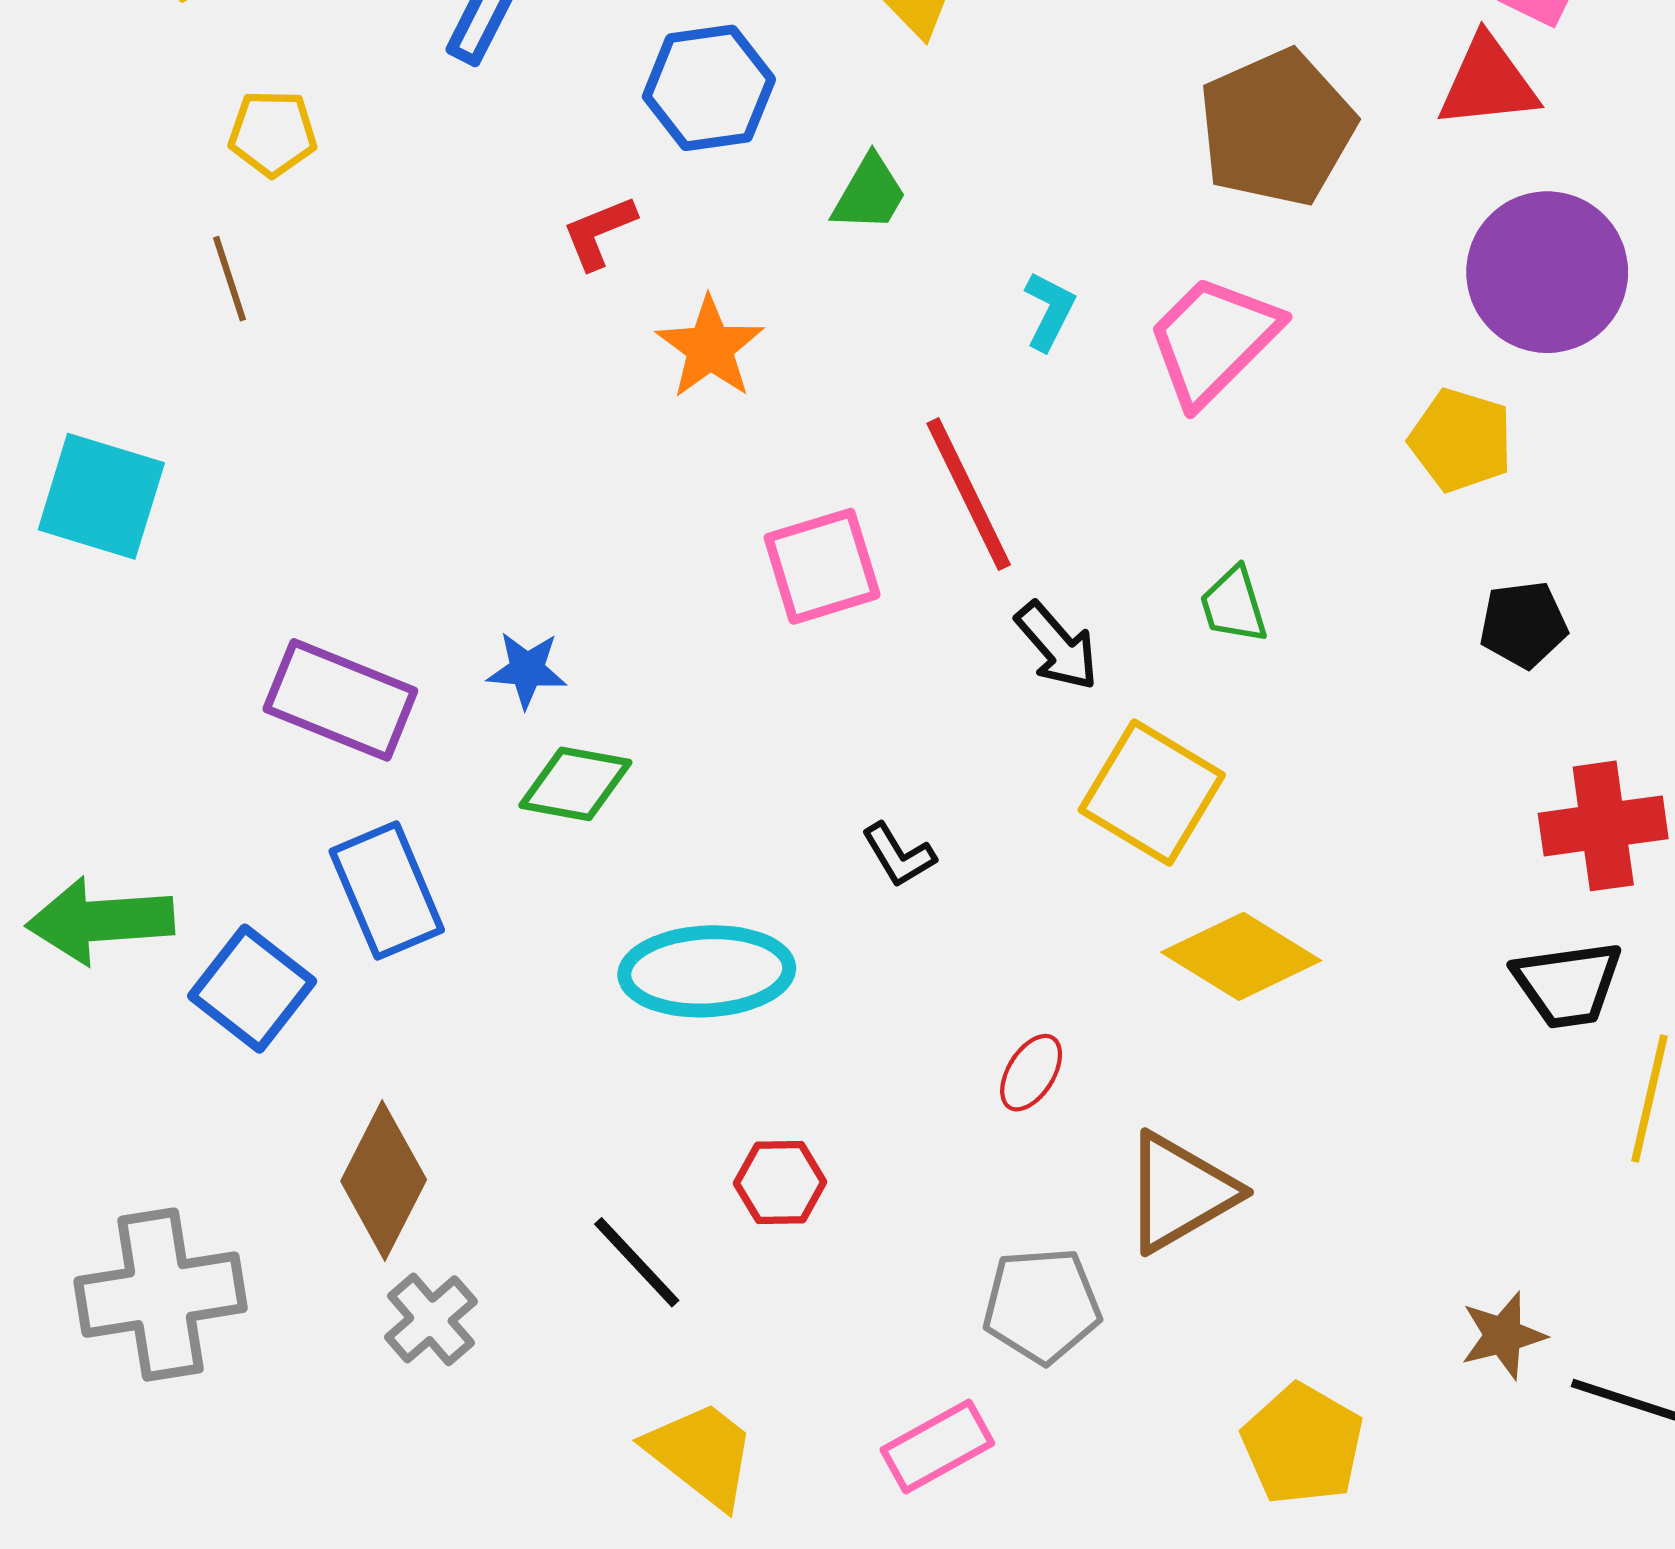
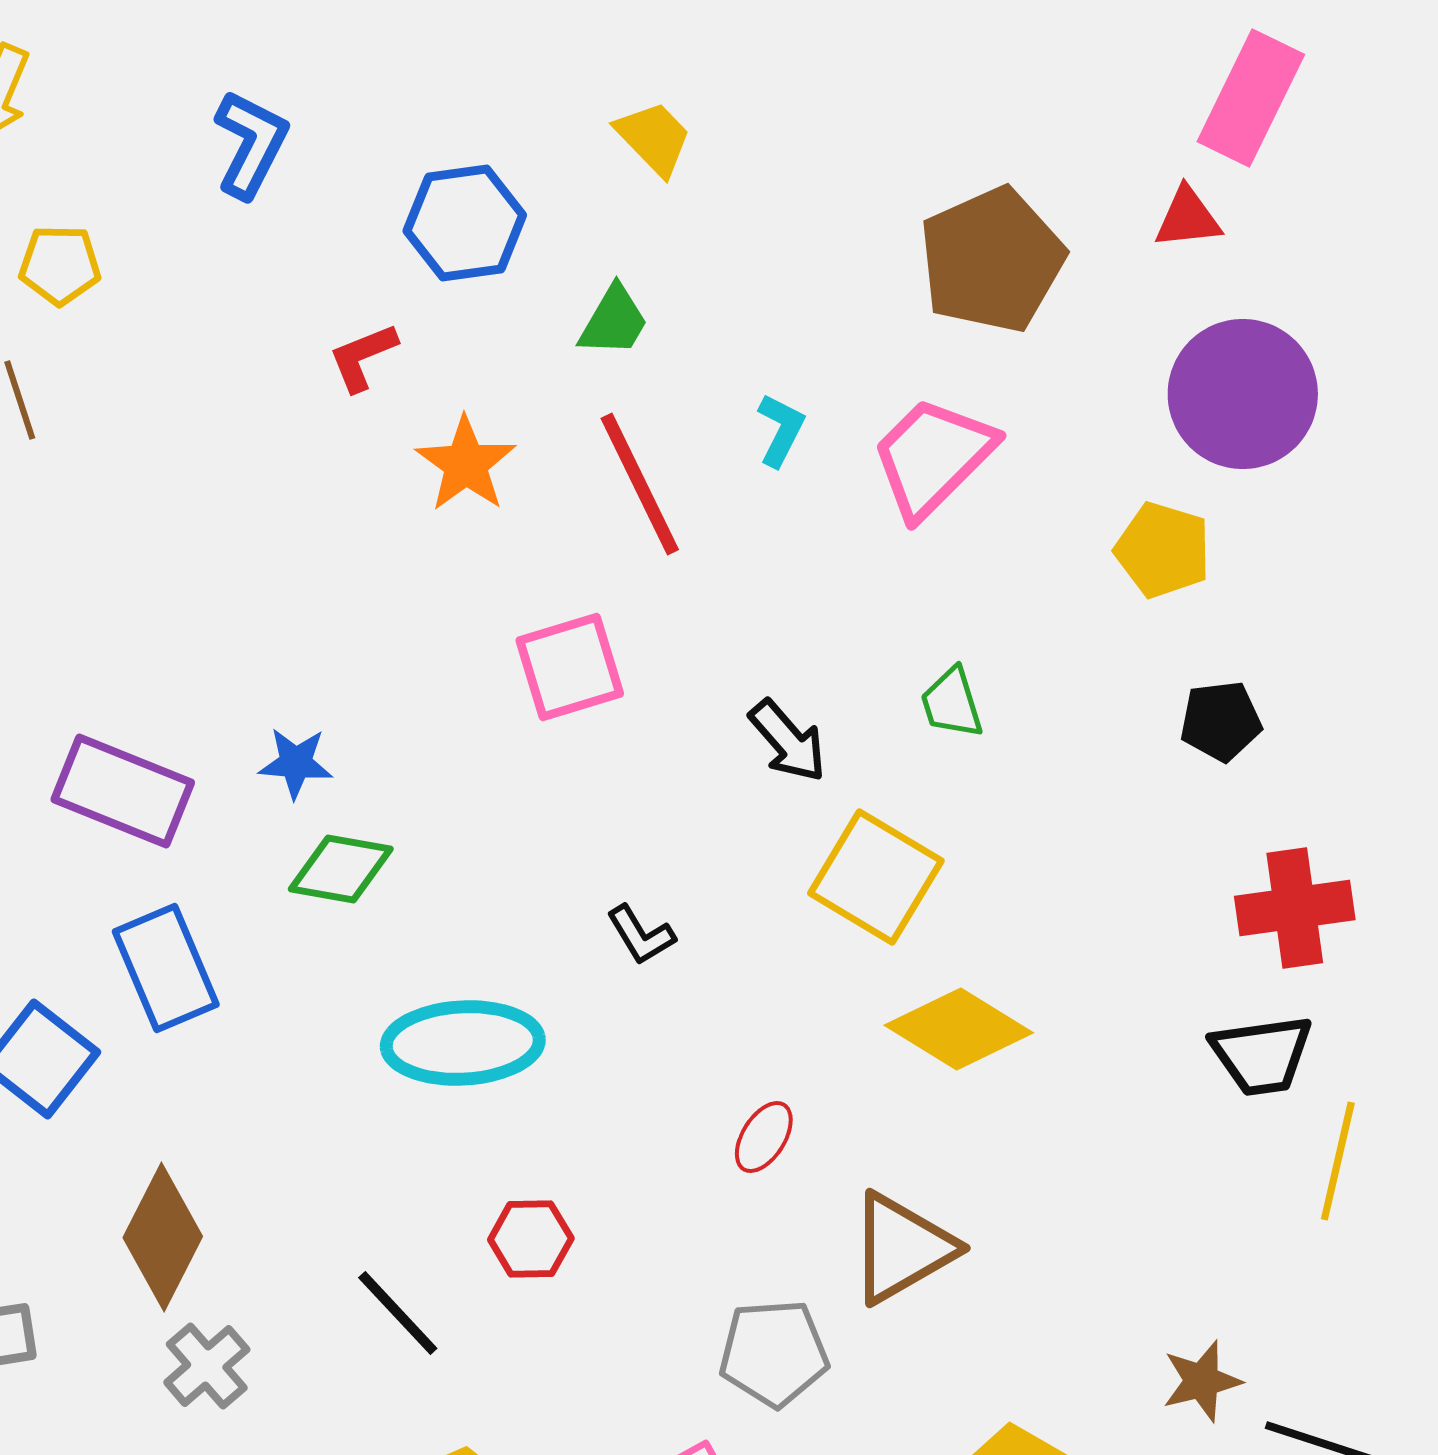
red triangle: (1488, 83) -> (1188, 218), size x0.7
red line: (969, 494) -> (640, 484), moved

